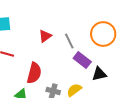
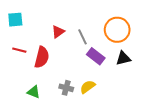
red semicircle: (34, 73) -> (42, 57), moved
black triangle: (99, 74) -> (123, 58), moved

